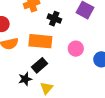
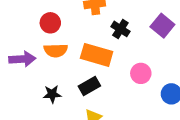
black star: (25, 79) -> (52, 94), moved

